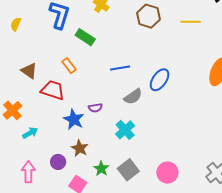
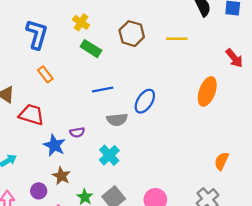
green rectangle: (85, 37) -> (91, 49), moved
orange rectangle: (69, 66) -> (45, 74), moved
gray semicircle: (133, 97) -> (117, 120), turned 30

